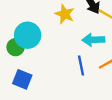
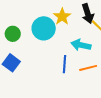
cyan circle: (28, 35) -> (44, 28), moved

